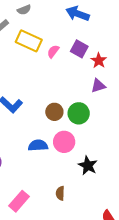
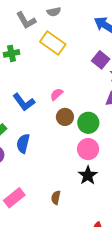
pink semicircle: (53, 51) -> (57, 94), moved
pink circle: (64, 142) -> (88, 149), moved
blue semicircle: (38, 145) -> (23, 144), moved, turned -84

